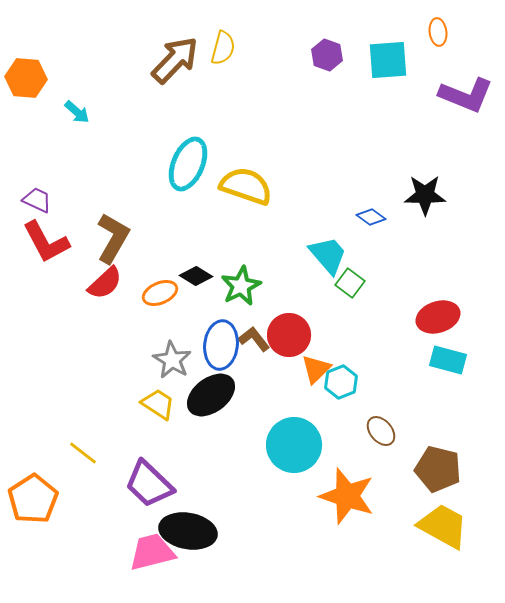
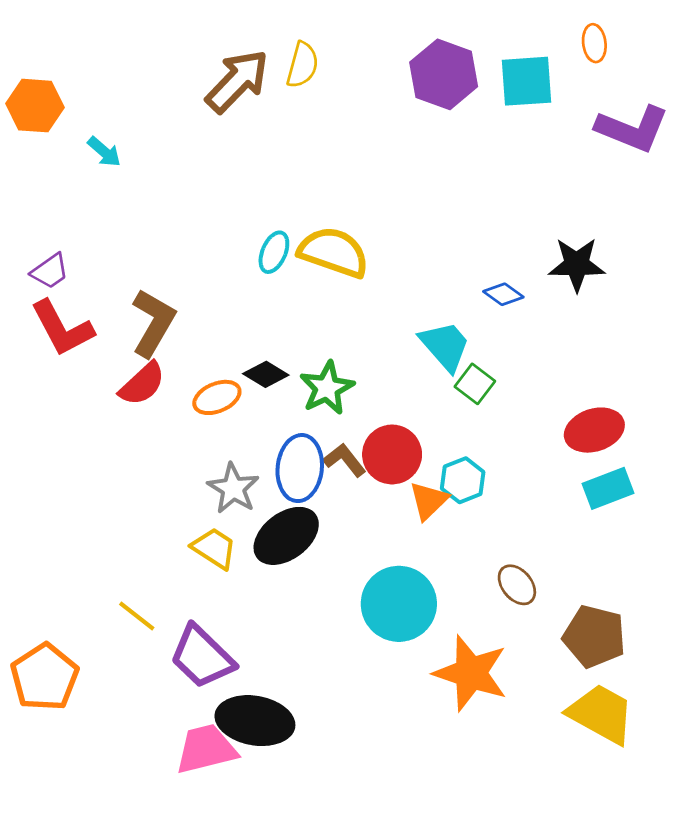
purple hexagon: (327, 55) -> (444, 74), size x1.6
cyan ellipse: (188, 164) -> (274, 252), moved, size x0.6
purple trapezoid: (37, 200) -> (50, 271), turned 120
cyan rectangle: (448, 360) -> (608, 488), turned -36
cyan hexagon: (341, 382) -> (463, 480), moved
yellow line: (83, 453) -> (137, 616), moved

